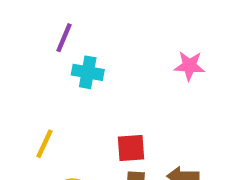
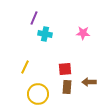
pink star: (189, 66) -> (83, 33), moved

